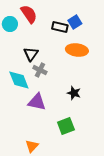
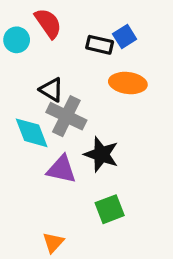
black triangle: (31, 54) -> (51, 90), turned -35
gray cross: (40, 70) -> (66, 116), size x1.6
black star: (74, 93) -> (101, 154), moved, size x1.5

